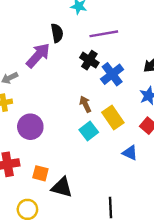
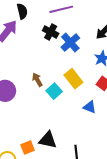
brown arrow: (85, 104) -> (37, 80), moved
orange square: (40, 173) -> (28, 147), moved, turned -32
black triangle: (62, 187) -> (48, 140), moved

